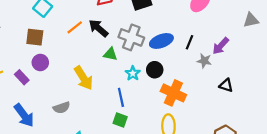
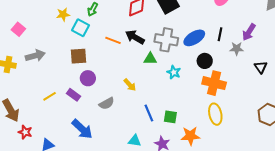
orange line: (75, 27) -> (113, 40), turned 70
black circle: (155, 70) -> (205, 61), moved
yellow arrow: (83, 78) -> (130, 85), size x0.6
black triangle: (226, 85) -> (261, 67), turned 48
blue line: (121, 97) -> (149, 113), moved
gray semicircle: (62, 108) -> (107, 103), moved

